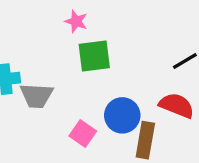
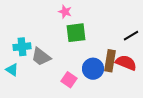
gray trapezoid: (37, 96) -> (41, 57), turned 35
brown rectangle: (145, 140) -> (110, 61), moved

